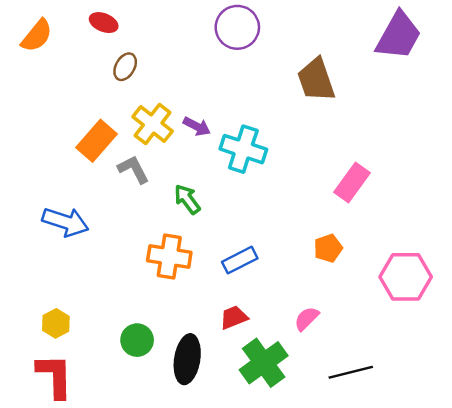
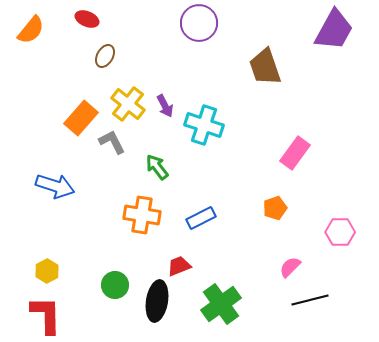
purple arrow: (197, 126) -> (165, 106), turned 35
pink hexagon: (406, 277) -> (340, 232), size x0.7
red trapezoid: (234, 317) -> (179, 266), moved
pink semicircle: (307, 319) -> (290, 267), moved
black line: (351, 372) -> (310, 300), moved

